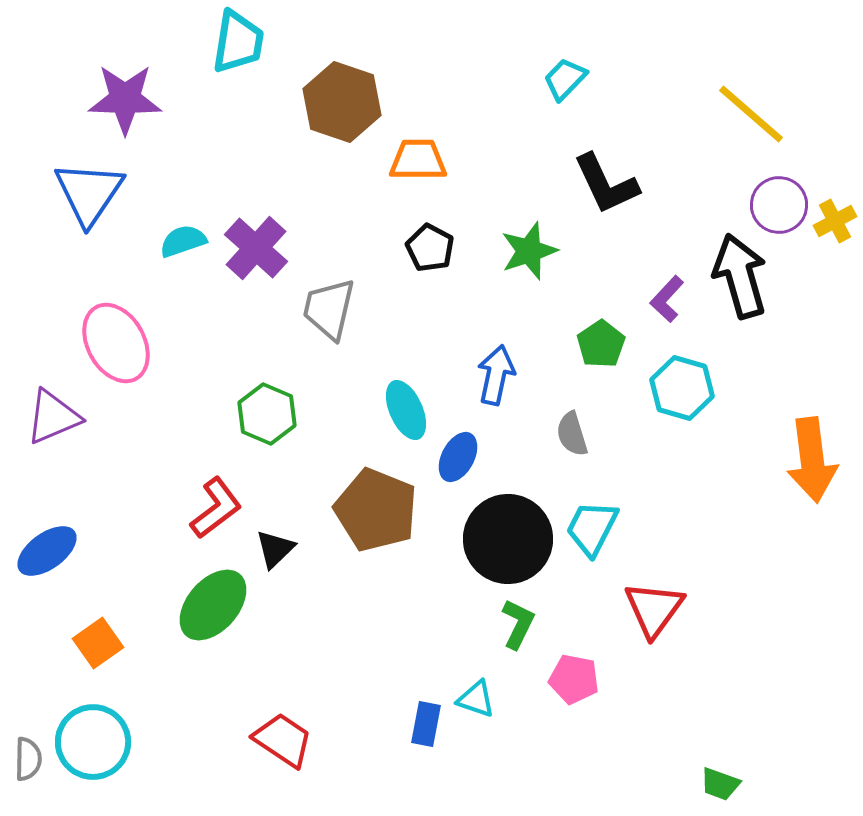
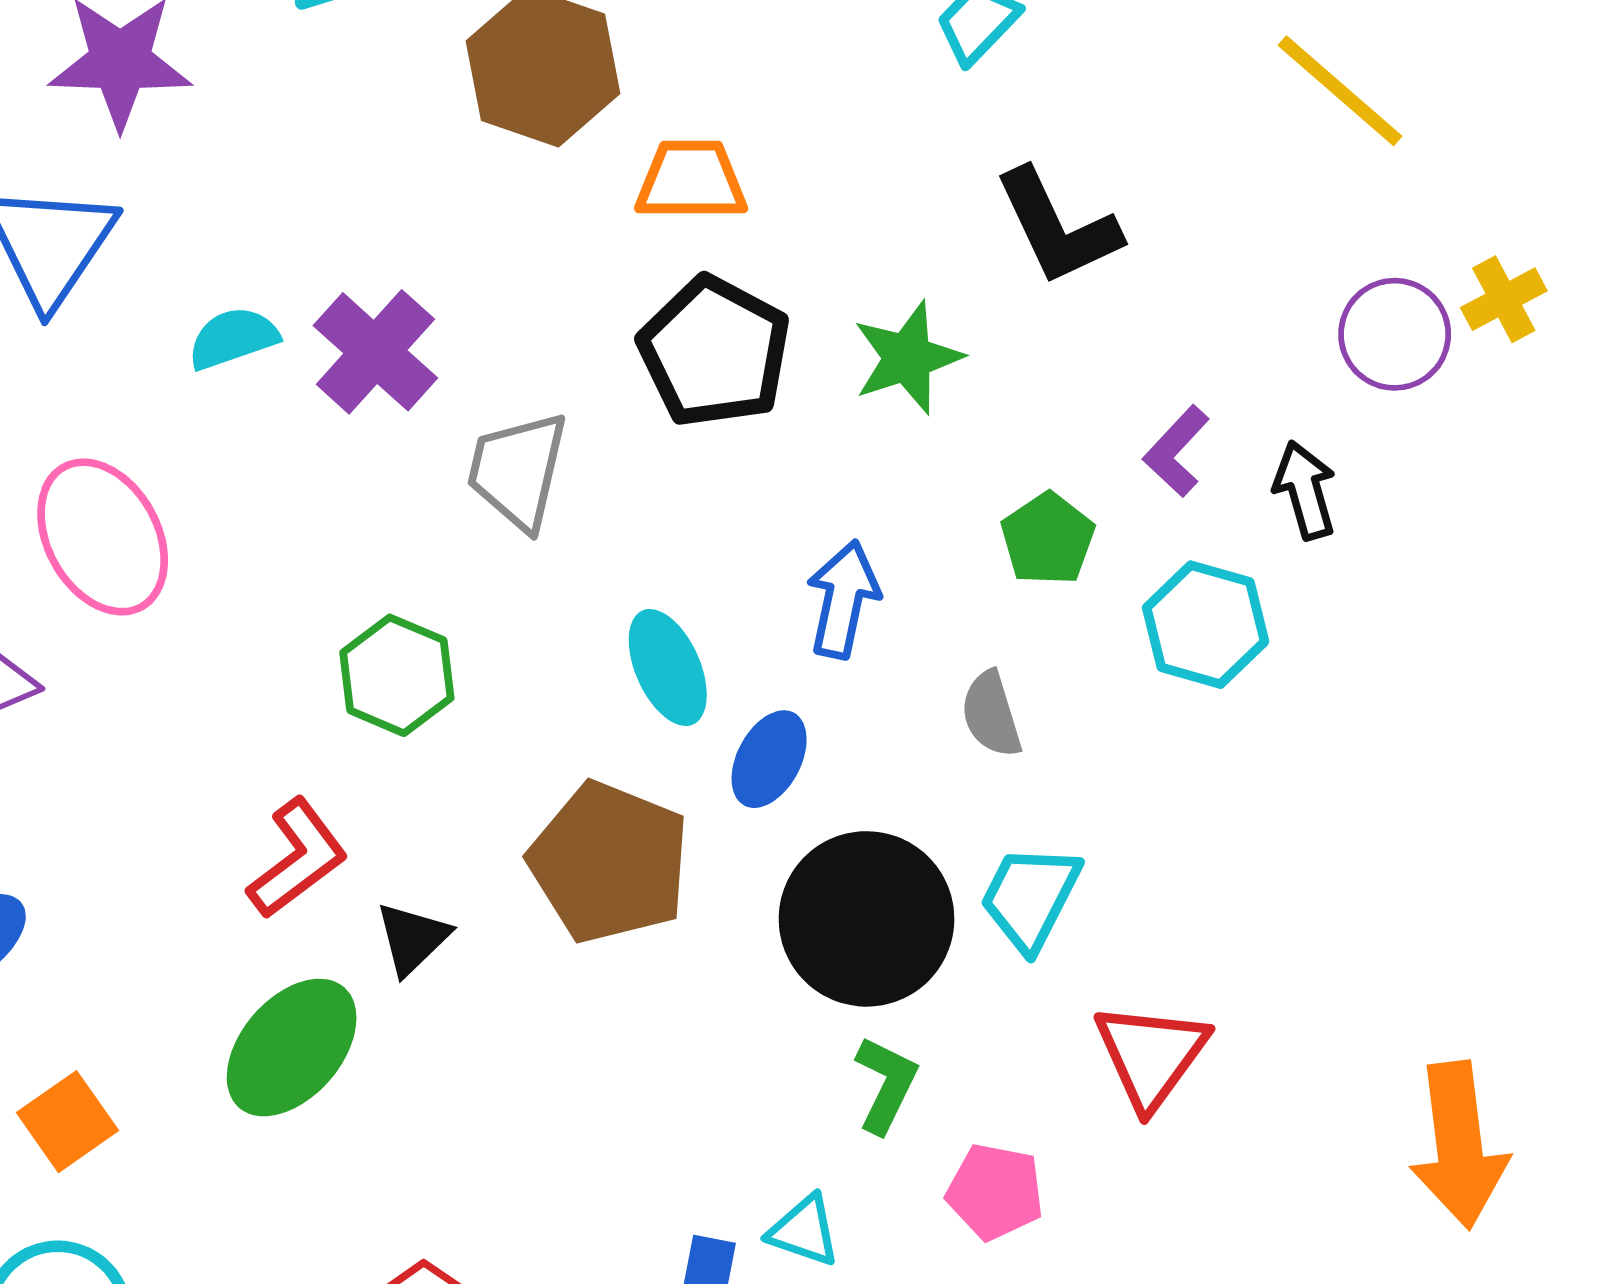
purple circle: (779, 205) -> (1395, 334), moved
black pentagon: (430, 248) -> (714, 352), size x1.6
black arrow: (740, 276) -> (1305, 490), moved, size x0.6
orange arrow: (812, 460) -> (1459, 1145), moved

